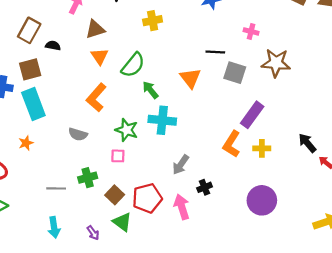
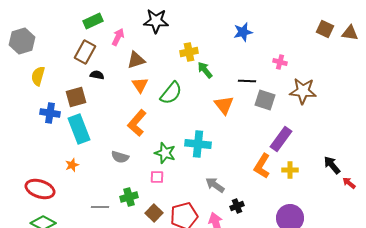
brown rectangle: (29, 30) -> (85, 52), moved
green arrow: (150, 90) -> (205, 70), moved
gray arrow: (181, 165) -> (215, 185), turned 90

